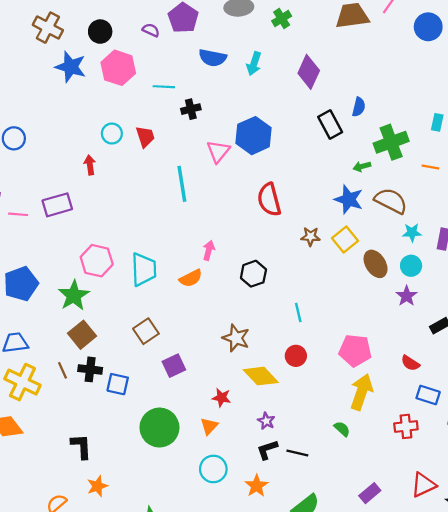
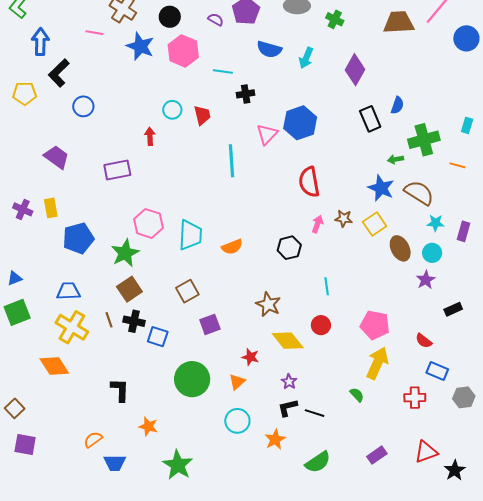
green cross: (282, 19) -> (335, 19), turned -36
pink line: (18, 214) -> (95, 33), moved
pink arrow: (209, 250) -> (318, 224), moved
orange star: (97, 486) -> (148, 426), moved, turned 30

